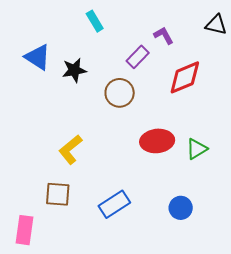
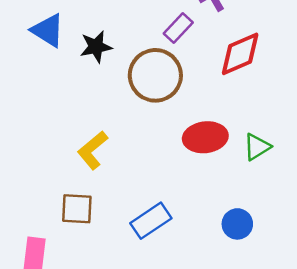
brown circle: (120, 93) -> (155, 75), size x1.4

